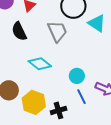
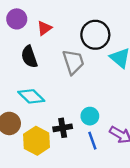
cyan diamond: (40, 64) -> (31, 96), moved
black cross: (59, 110) -> (63, 128), moved

